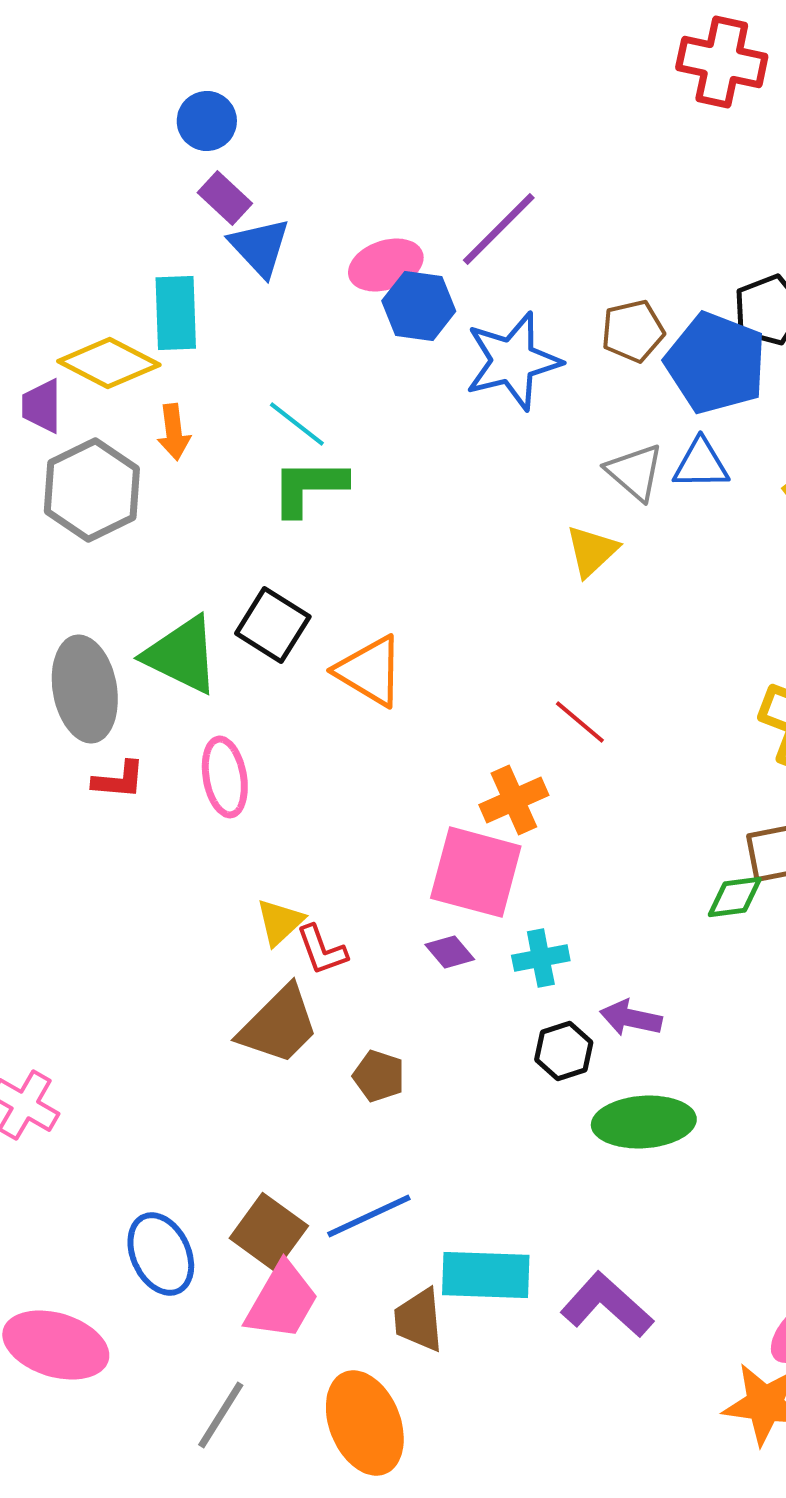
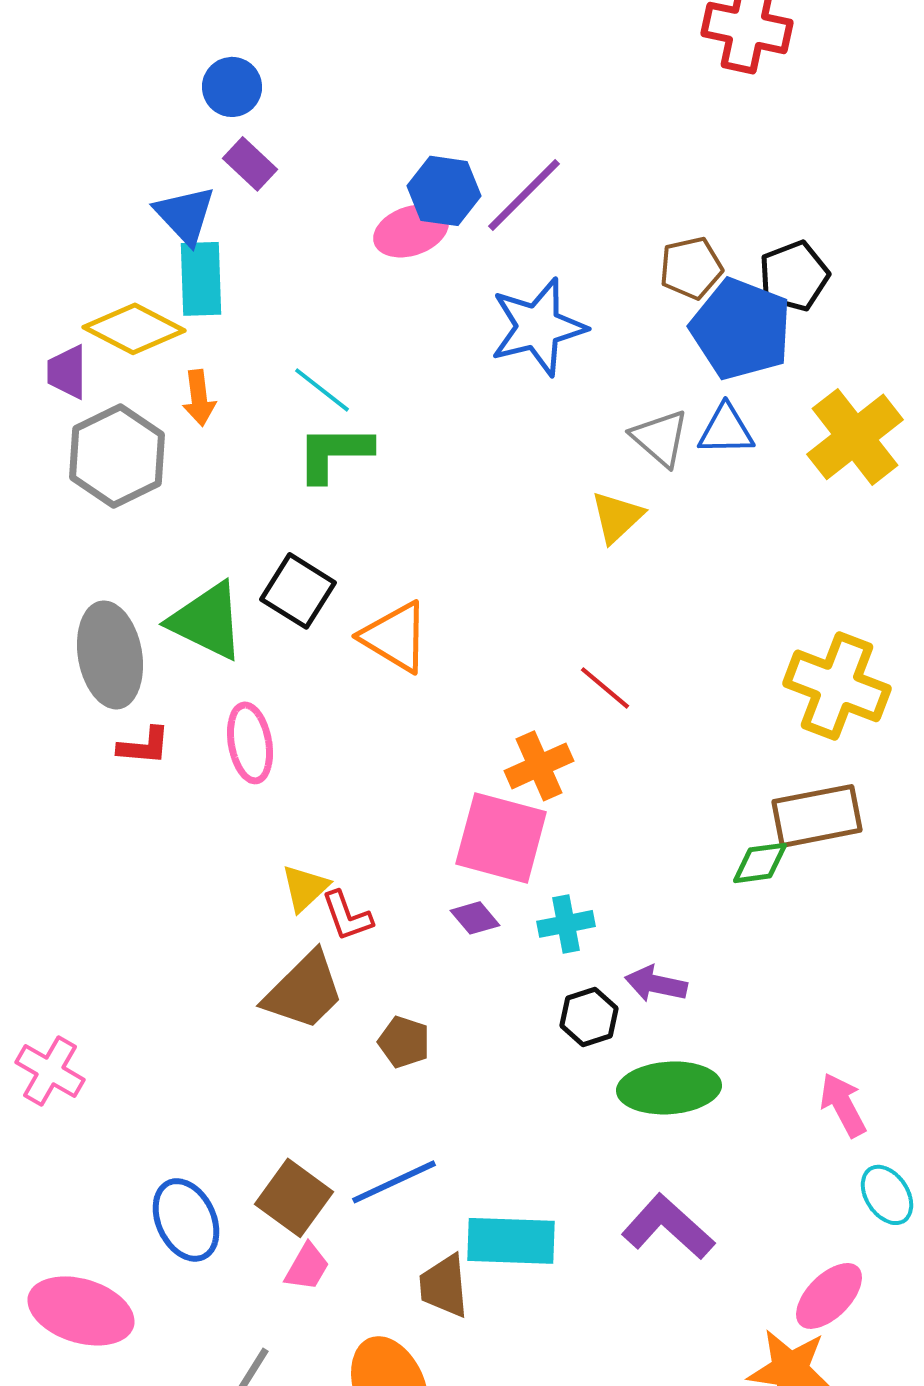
blue triangle: (260, 247) -> (185, 215), moved
blue hexagon: (419, 306) -> (444, 191), moved
brown pentagon: (633, 331) -> (691, 268), moved
pink trapezoid: (282, 1301) -> (307, 1267), size x0.6
purple L-shape: (607, 1305) -> (668, 1227), moved

